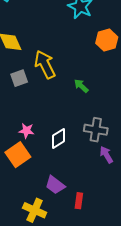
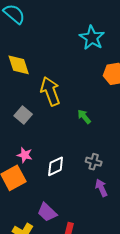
gray square: (19, 78) -> (23, 115), moved, turned -36
gray cross: (96, 130) -> (94, 162), size x0.7

